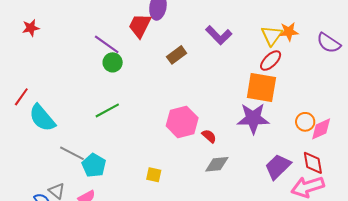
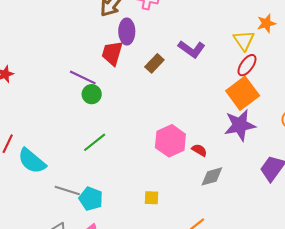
orange star: (289, 32) -> (266, 23), moved
brown rectangle: (177, 55) -> (154, 63), moved
orange square: (261, 87) -> (243, 93), turned -36

